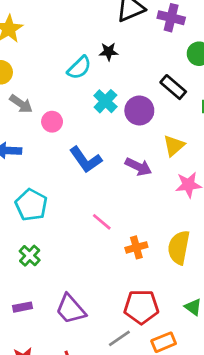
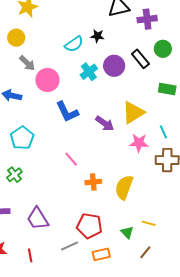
purple cross: (171, 18) -> (147, 19), turned -30
black rectangle: (173, 87) -> (140, 59), moved
purple circle: (139, 110) -> (114, 66), moved
pink circle: (52, 122) -> (47, 80), size x1.5
yellow triangle: (174, 146) -> (133, 113), size x1.4

